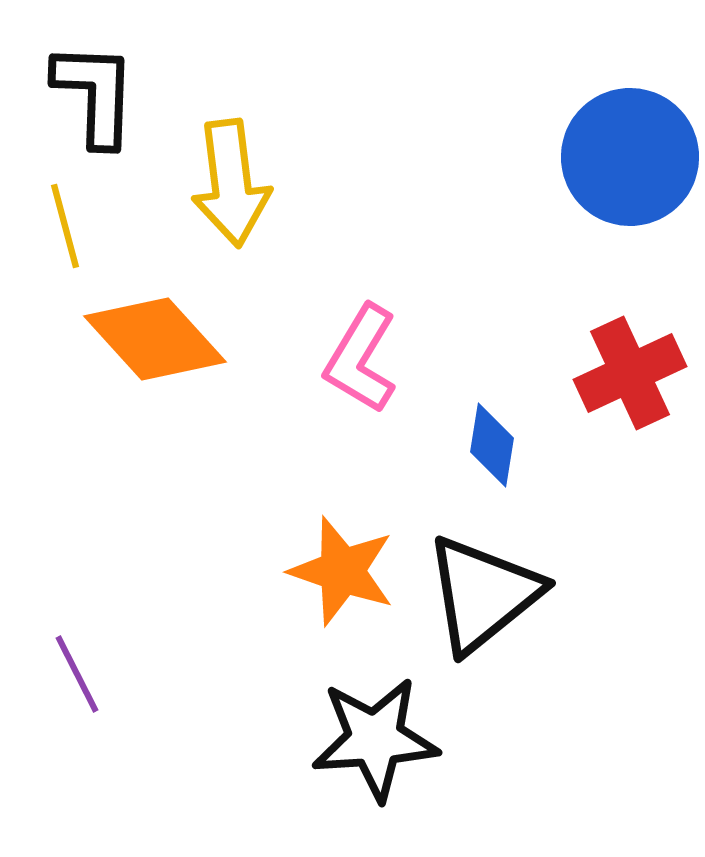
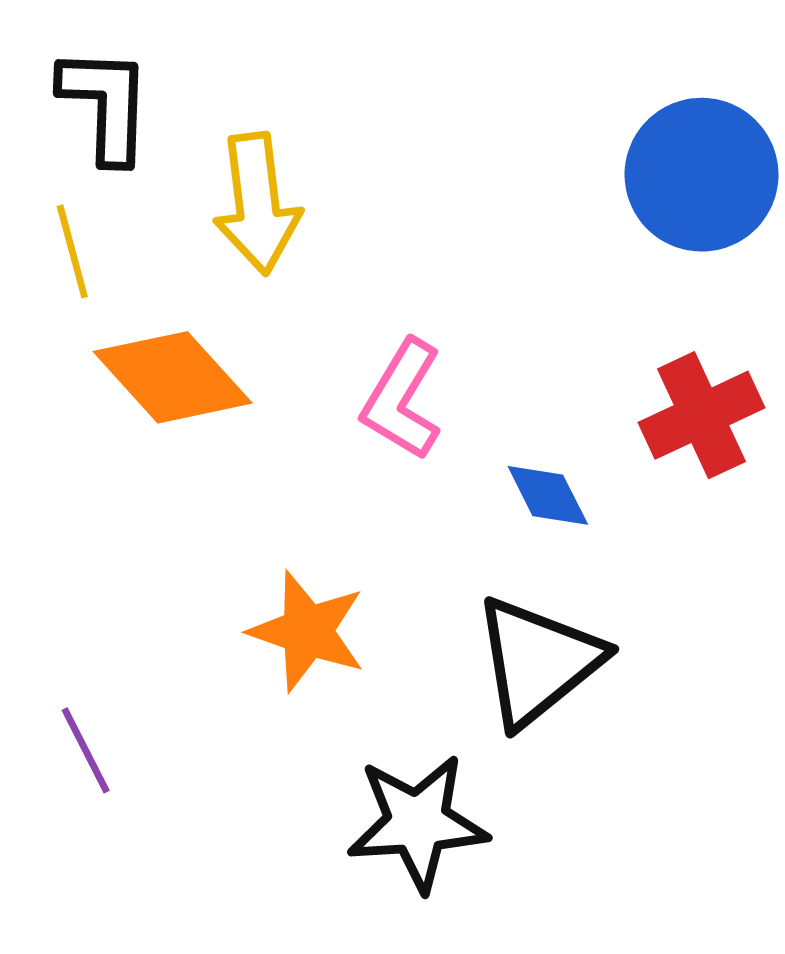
blue diamond: (492, 445) -> (548, 495), turned -36
orange star: (342, 571) -> (307, 631), moved

